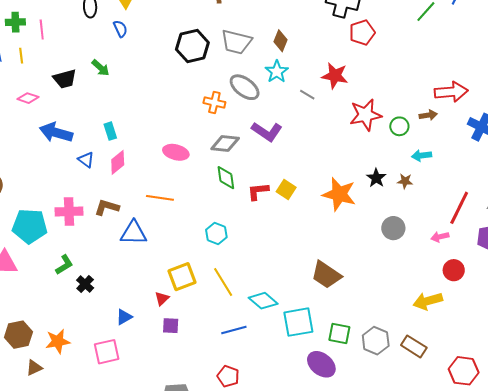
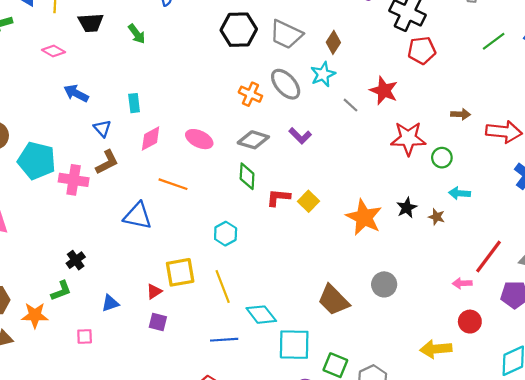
black trapezoid: (65, 79) -> (91, 23), moved
brown arrow: (428, 115) -> (461, 114), moved
purple L-shape: (267, 132) -> (300, 136), size x0.7
blue arrow: (56, 133) -> (76, 93), size x0.7
pink diamond: (118, 162) -> (151, 139), moved
brown L-shape: (107, 207) -> (107, 162), moved, turned 125
cyan pentagon: (30, 226) -> (37, 161), moved
gray circle: (393, 228) -> (384, 284), moved
green L-shape: (64, 265) -> (61, 291), moved
pink square: (107, 352) -> (85, 336), size x0.6

